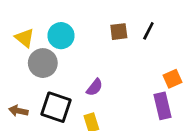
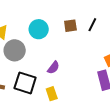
cyan circle: (61, 36) -> (39, 29), moved

